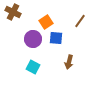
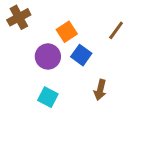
brown cross: (13, 12) -> (19, 17), turned 35
blue square: (56, 38) -> (81, 55), turned 32

